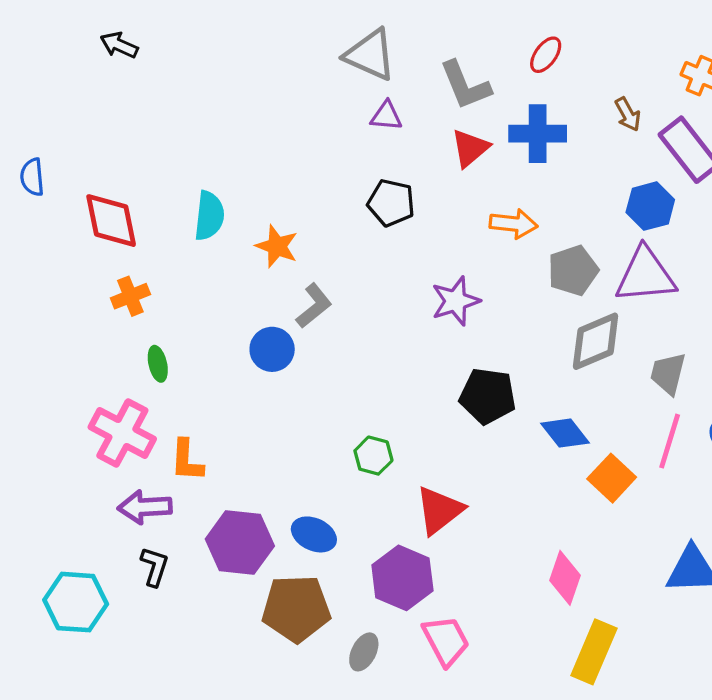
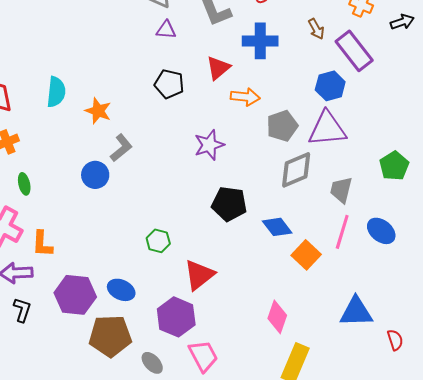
red triangle: (470, 148) -> (218, 68), moved
gray ellipse: (364, 652) -> (152, 363), turned -70

